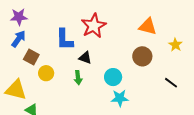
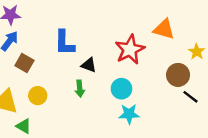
red star: (94, 26) -> (130, 50), moved
brown circle: (142, 56) -> (178, 75), moved
yellow circle: (46, 73) -> (38, 96), moved

